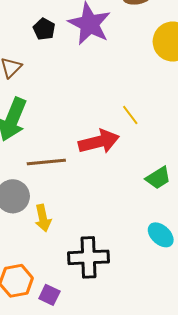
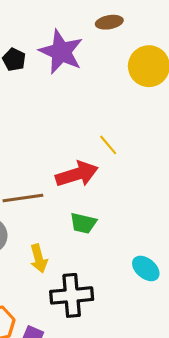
green trapezoid: (158, 178) -> (83, 223), moved, turned 48
yellow arrow: (43, 218) -> (39, 258), moved

